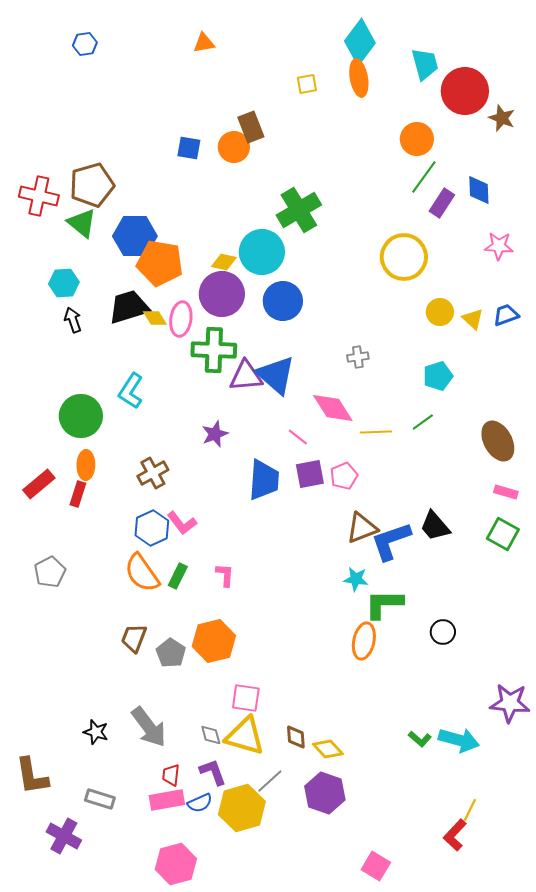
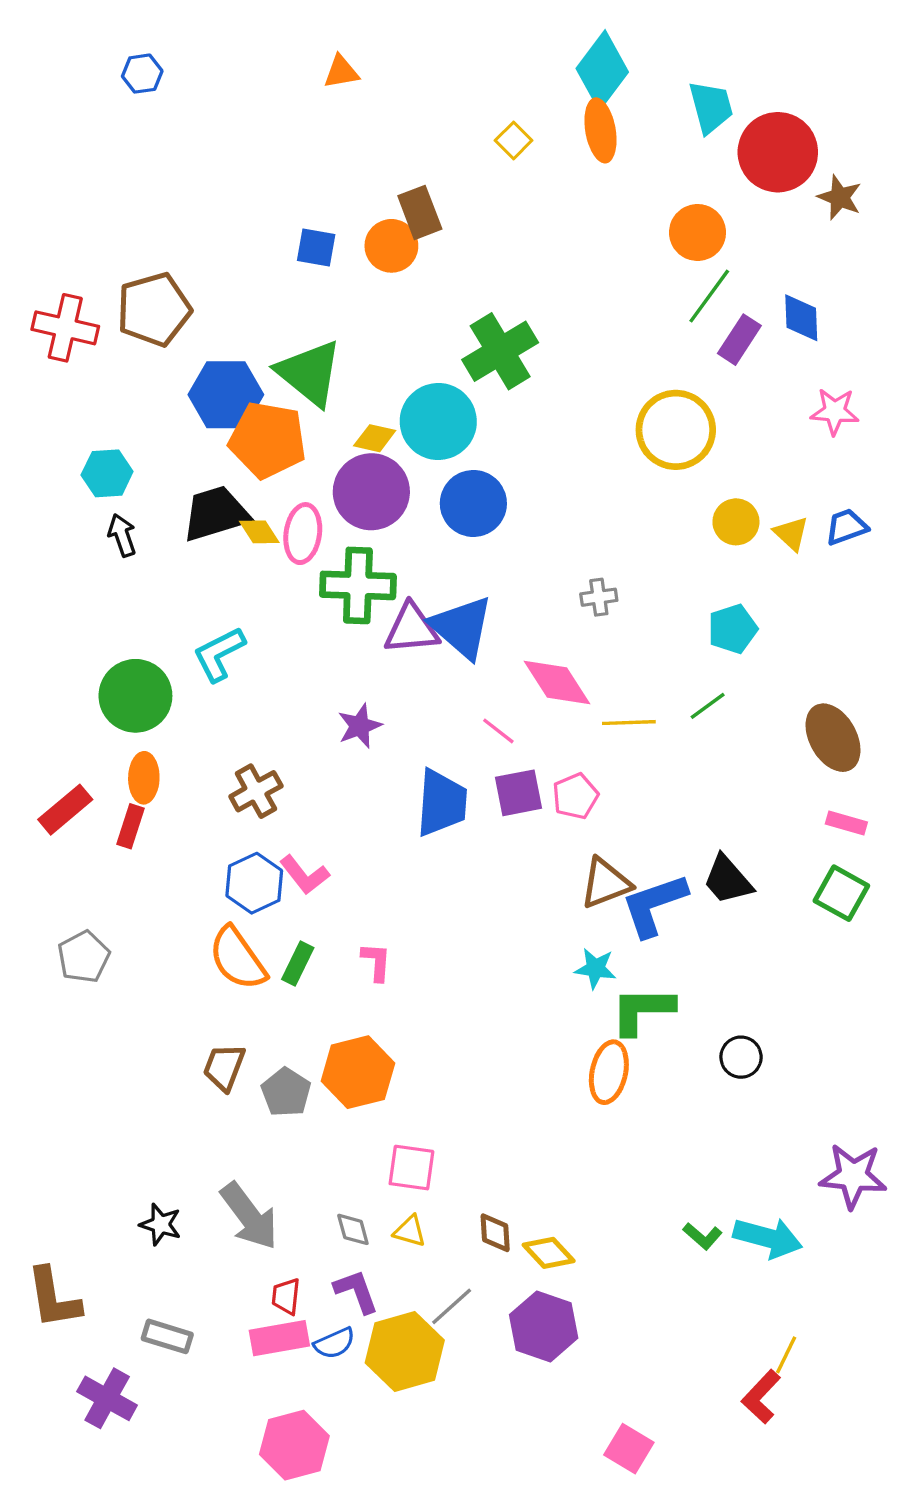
yellow square: (307, 84) -> (514, 140), turned -35
green triangle: (82, 223) -> (309, 373), moved, size x1.4
cyan L-shape: (131, 391) -> (219, 654), turned 30
yellow triangle: (245, 736) -> (410, 1231), size x0.5

